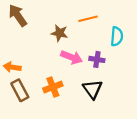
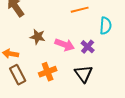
brown star: (59, 33) -> (38, 37), moved
purple cross: (97, 59) -> (88, 47), turned 32

